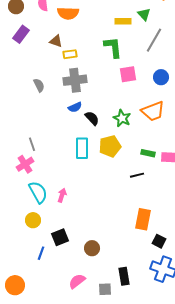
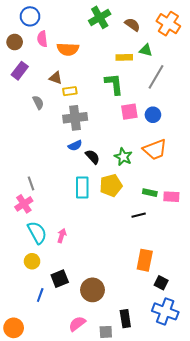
green triangle: (144, 14) -> (146, 50), turned -32
blue circle: (161, 77) -> (153, 115), moved
gray semicircle: (39, 85) -> (38, 102), moved
brown circle: (92, 248) -> (92, 290), size x1.5

